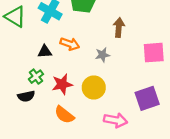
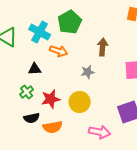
orange arrow: (70, 44) -> (59, 51), moved
black semicircle: (26, 96) -> (32, 118), moved
orange semicircle: (64, 115) -> (53, 127), turned -48

